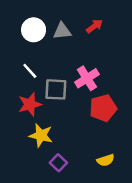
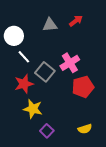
white circle: (34, 30) -> (14, 36), moved
gray square: (56, 89) -> (45, 72), turned 36

